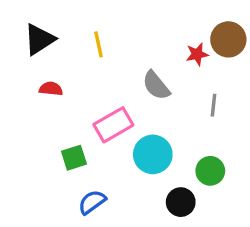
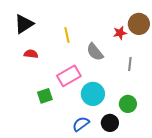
yellow line: (99, 44) -> (67, 35), moved
blue semicircle: (92, 202) -> (81, 124), moved

